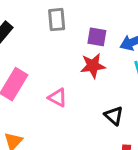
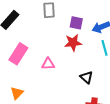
pink triangle: (58, 98) -> (48, 64), turned -32

